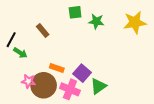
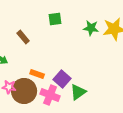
green star: (96, 21) -> (91, 28), moved

